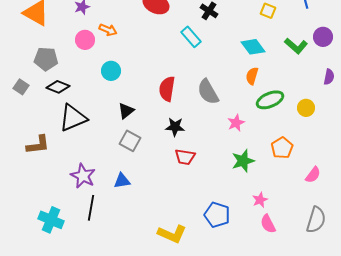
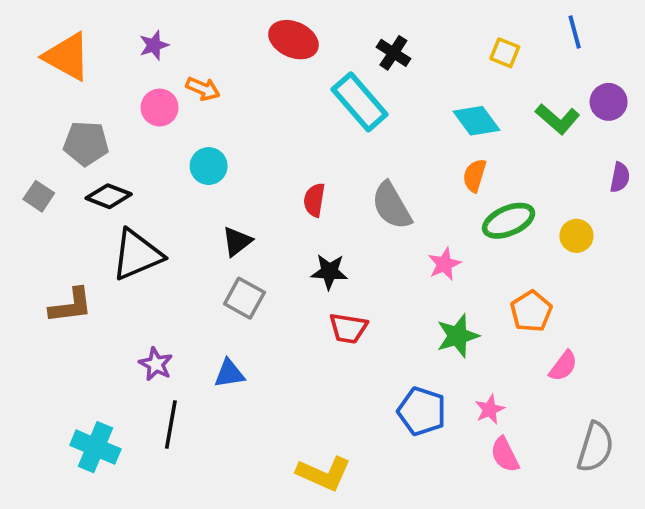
cyan rectangle: (191, 37) -> (360, 102), size x1.4
red semicircle: (167, 89) -> (314, 200), size x0.7
pink semicircle: (313, 175) -> (563, 366), moved
purple star: (83, 176) -> (156, 364), size x0.7
blue pentagon: (217, 215) -> (422, 411), moved

